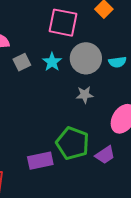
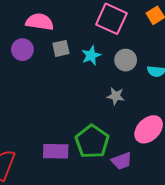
gray circle: (86, 58) -> (126, 60), size x0.7

